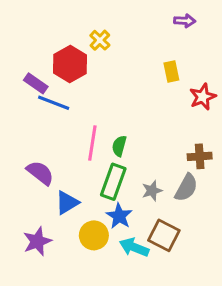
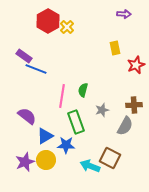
red hexagon: (70, 64) -> (48, 21), moved
green semicircle: (119, 146) -> (83, 90), moved
green rectangle: (113, 182) -> (76, 122), turned -40
gray star: (152, 191) -> (102, 110), moved
blue star: (119, 216) -> (66, 145), moved, turned -30
yellow circle: (94, 235) -> (46, 160), moved

